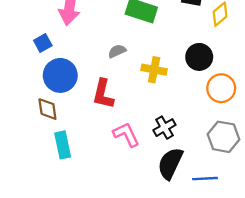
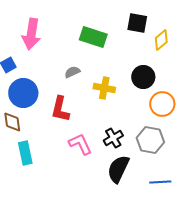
gray hexagon: (224, 137) -> (150, 140), moved
blue line: (205, 179) -> (160, 182), moved

